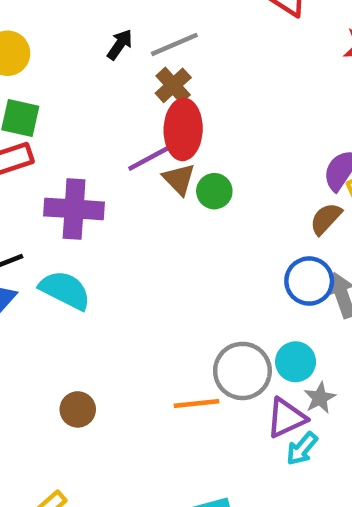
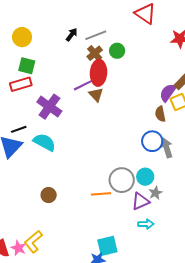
green circle: (214, 191) -> (117, 51), moved
purple cross: (74, 209) -> (49, 107), turned 30
brown semicircle: (326, 219) -> (160, 114), turned -56
cyan arrow: (302, 449) -> (146, 224), moved, turned -133

